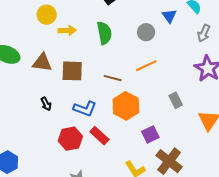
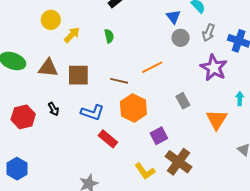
yellow arrow: (67, 30) -> (72, 35), turned -42
gray circle: (146, 32) -> (181, 38), moved
green semicircle: (104, 33) -> (109, 36), size x0.6
red hexagon: (70, 139) -> (23, 117), moved

